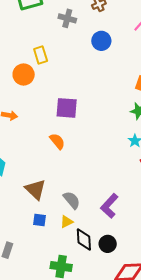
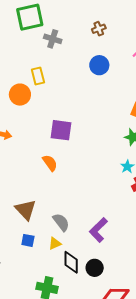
gray cross: (67, 18) -> (53, 39), moved

